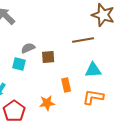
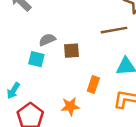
orange rectangle: (66, 85) -> (93, 85), turned 32

